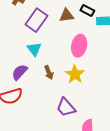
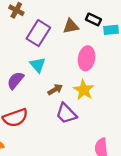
purple semicircle: (20, 72) -> (15, 80), moved
brown arrow: (49, 72) -> (55, 90), turned -96
purple trapezoid: (66, 107) -> (66, 114), moved

